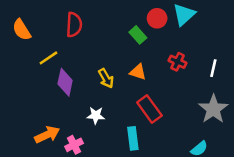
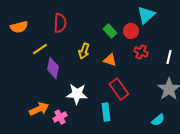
red circle: (157, 18) -> (131, 31), moved
orange semicircle: (22, 30) -> (19, 27), turned -72
yellow arrow: (106, 78) -> (84, 51), moved, turned 49
white star: (96, 115) -> (77, 94), size x1.5

